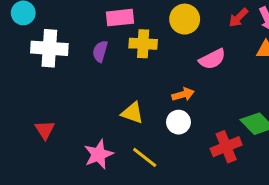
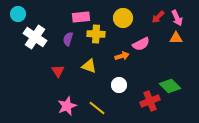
white cross: (49, 48) -> (35, 37), turned 30
orange arrow: (183, 94) -> (122, 56), moved
yellow triangle: (132, 113) -> (89, 66), moved
red triangle: (45, 130) -> (58, 71), moved

